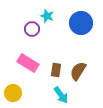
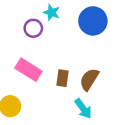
cyan arrow: (61, 95) -> (83, 109), moved

